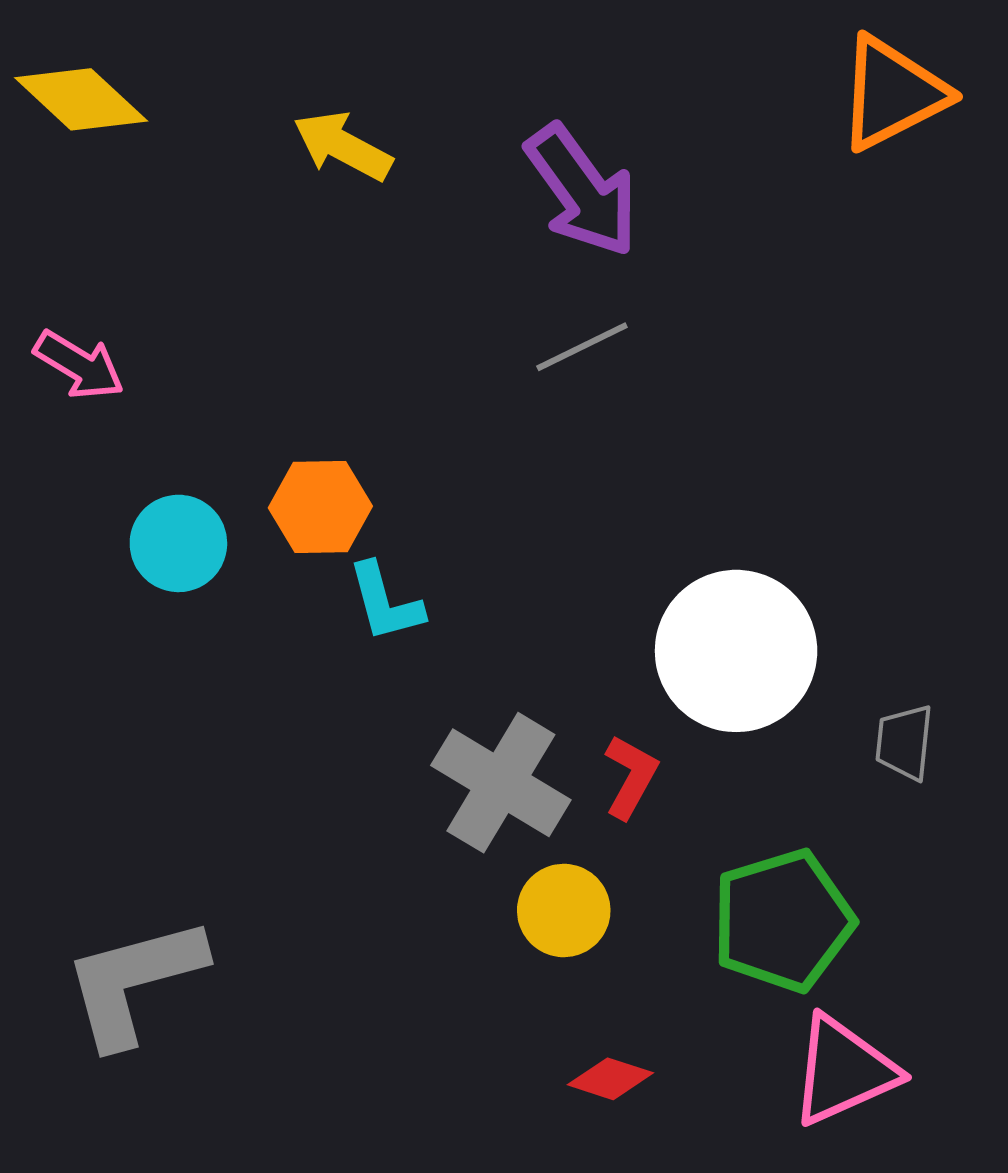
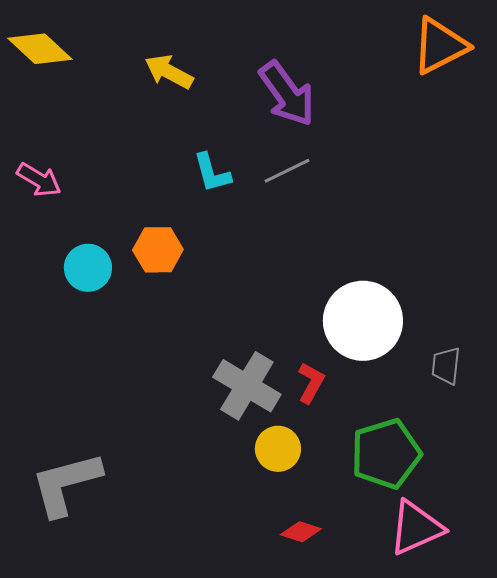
cyan L-shape: (385, 602) -> (212, 173), moved

